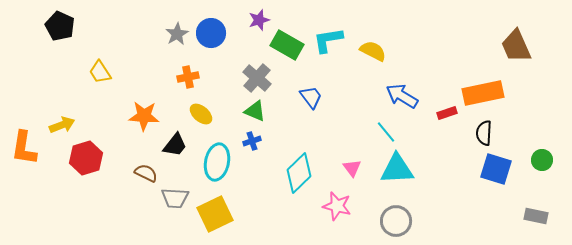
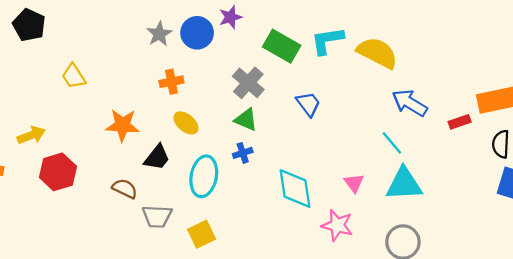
purple star: (259, 20) -> (230, 17), moved
yellow semicircle: (373, 51) -> (377, 53), size x1.4
cyan diamond: (299, 173) -> (295, 189), turned -54
yellow square: (215, 214) -> (202, 234), size x0.7

